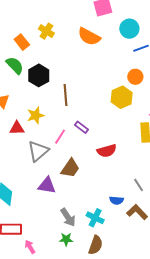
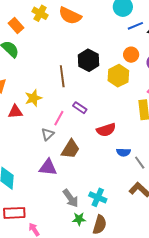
orange semicircle: (89, 37) -> (70, 16), moved
black hexagon: (39, 75) -> (89, 60), moved
gray triangle: (38, 151) -> (48, 134), moved, size x0.6
blue semicircle: (116, 200) -> (123, 152), moved
green star: (66, 239) -> (79, 219), moved

